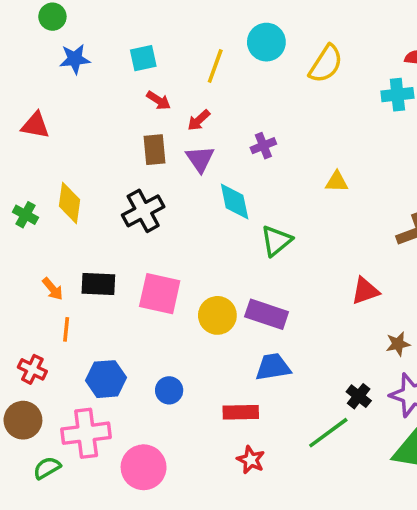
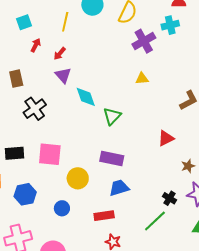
red arrow: (159, 100) -> (36, 45), turned -88
purple cross: (263, 146) -> (144, 41), moved, size x1.6
brown rectangle: (154, 150) -> (16, 79), moved
yellow circle: (217, 315) -> (78, 178), moved
blue hexagon: (106, 379) -> (25, 194), moved

